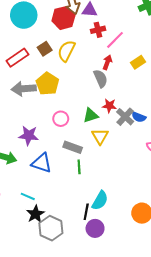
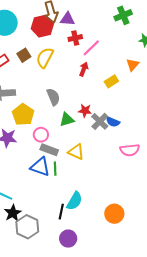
yellow rectangle: (138, 62) -> (111, 81), moved
gray semicircle: (101, 78) -> (53, 97), moved
yellow pentagon: (47, 84) -> (23, 115), moved
pink circle: (61, 119) -> (41, 135), moved
yellow triangle: (100, 136) -> (76, 152), moved, turned -36
blue triangle: (42, 163) -> (40, 167), moved
purple circle: (95, 228) -> (68, 239), moved

